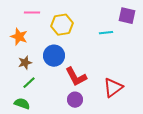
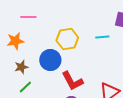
yellow hexagon: (62, 25) -> (67, 39), moved
orange star: (19, 37) -> (15, 41), turned -30

